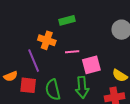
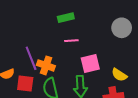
orange cross: (47, 40) -> (46, 65), moved
pink line: (72, 52) -> (71, 41), moved

